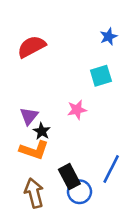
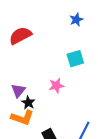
blue star: (108, 37) -> (76, 20), moved

